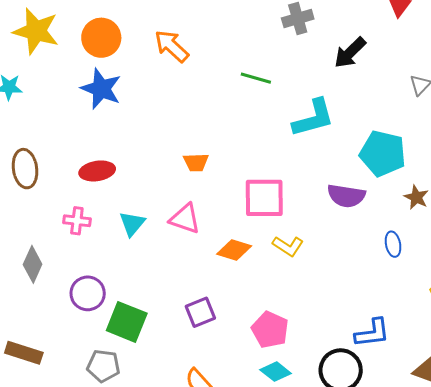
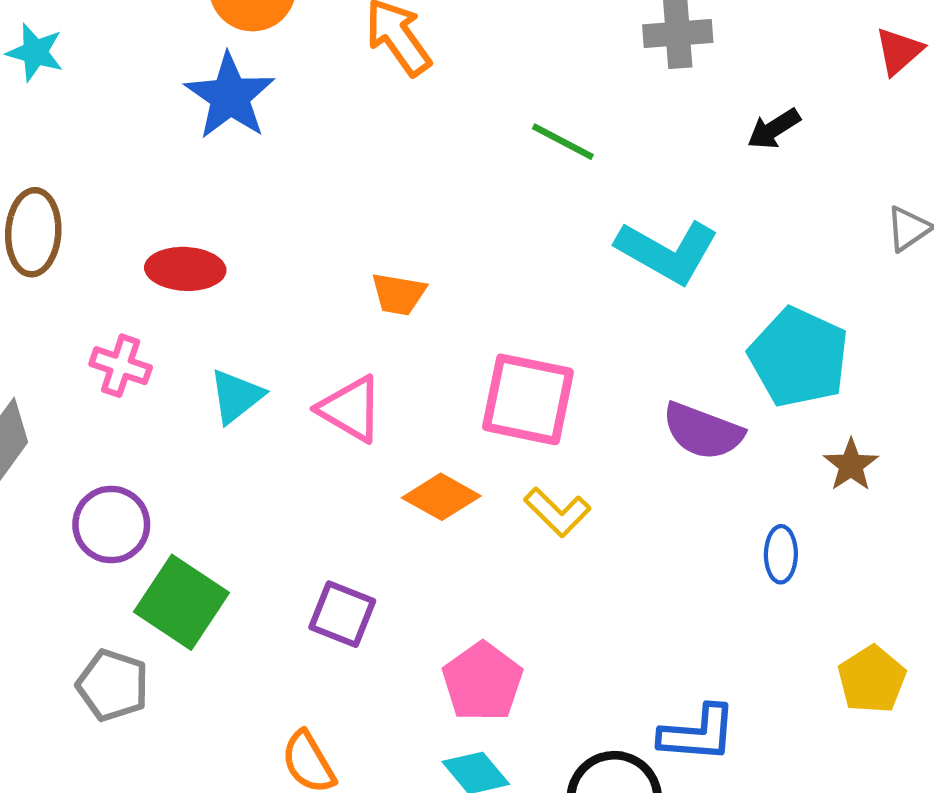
black arrow: (350, 53) -> (774, 129), size x0.7
cyan L-shape: (313, 118) -> (667, 252), turned 33
purple square: (200, 312) -> (342, 614), turned 32

